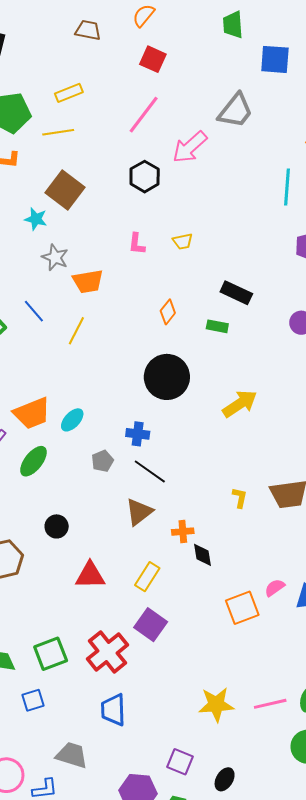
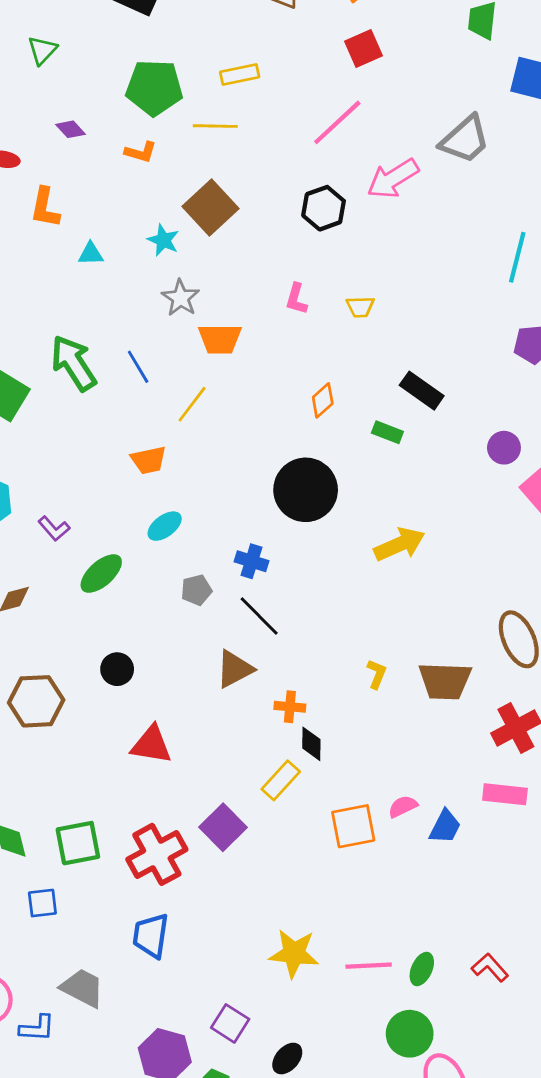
red square: (153, 59) -> (364, 48), turned 32
orange trapezoid: (32, 413) -> (149, 460), moved, size x0.7
yellow rectangle: (147, 577) -> (281, 780), moved

